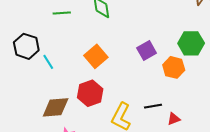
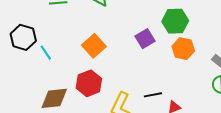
green hexagon: (191, 43) -> (175, 21), moved
orange hexagon: (174, 67) -> (183, 49), moved

